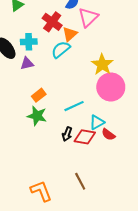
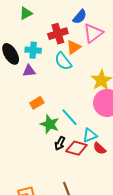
red cross: (52, 22) -> (58, 34), turned 30
cyan semicircle: (61, 50) -> (63, 61), turned -96
cyan line: (74, 106) -> (70, 117), turned 66
green star: (37, 116) -> (50, 124), moved

